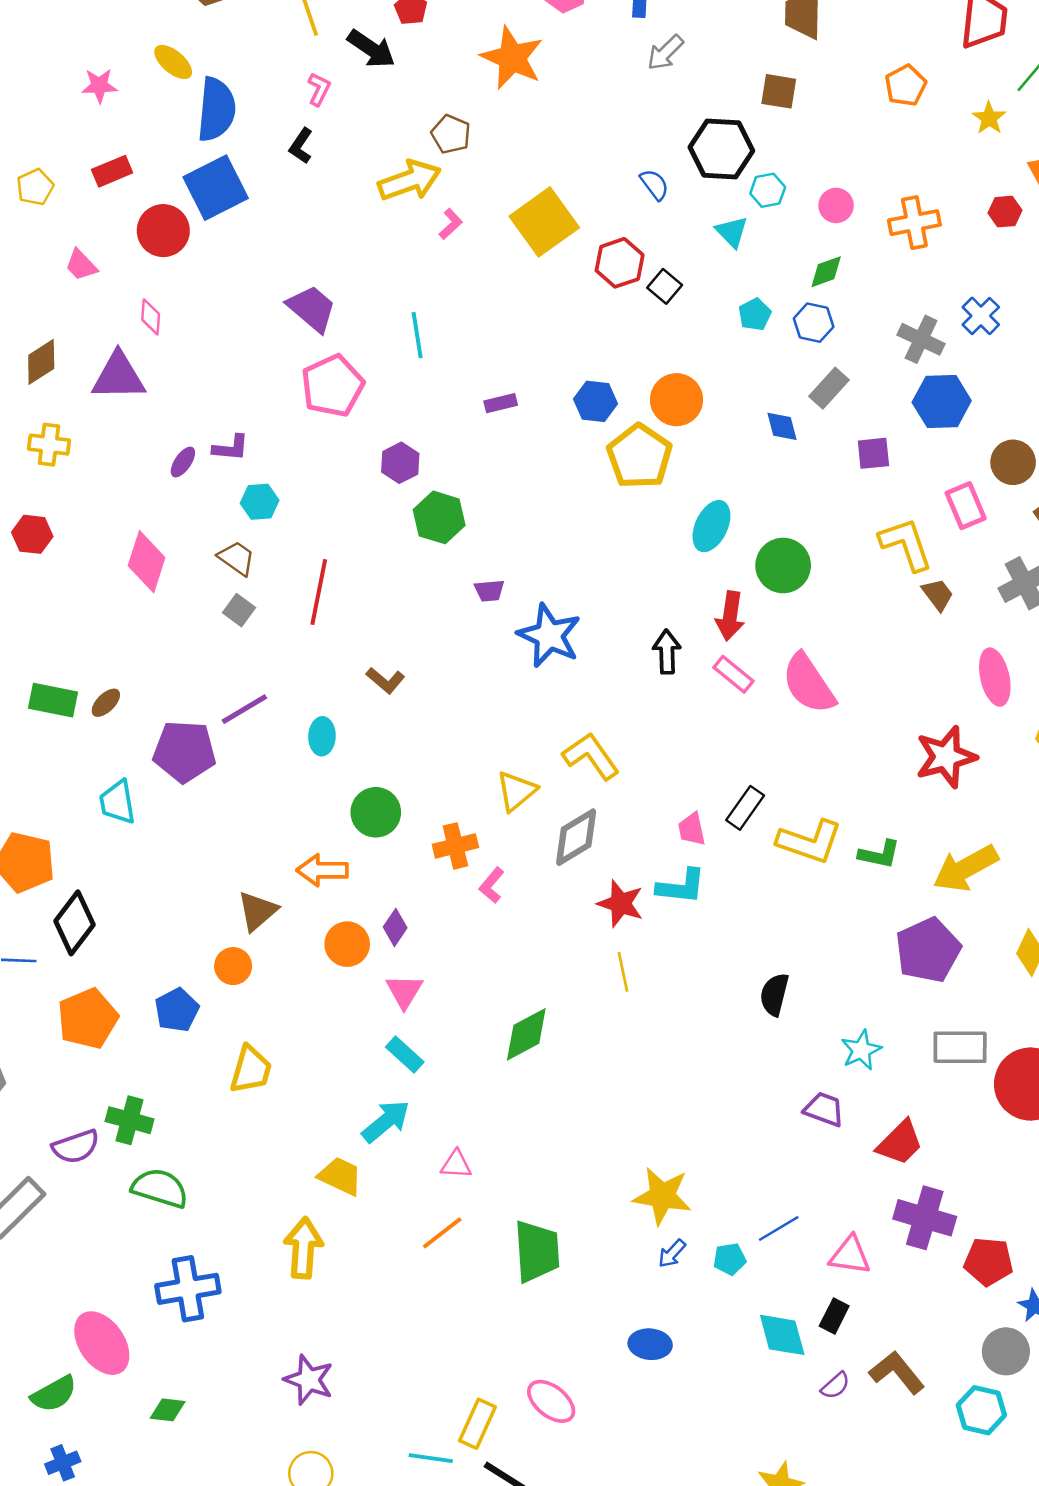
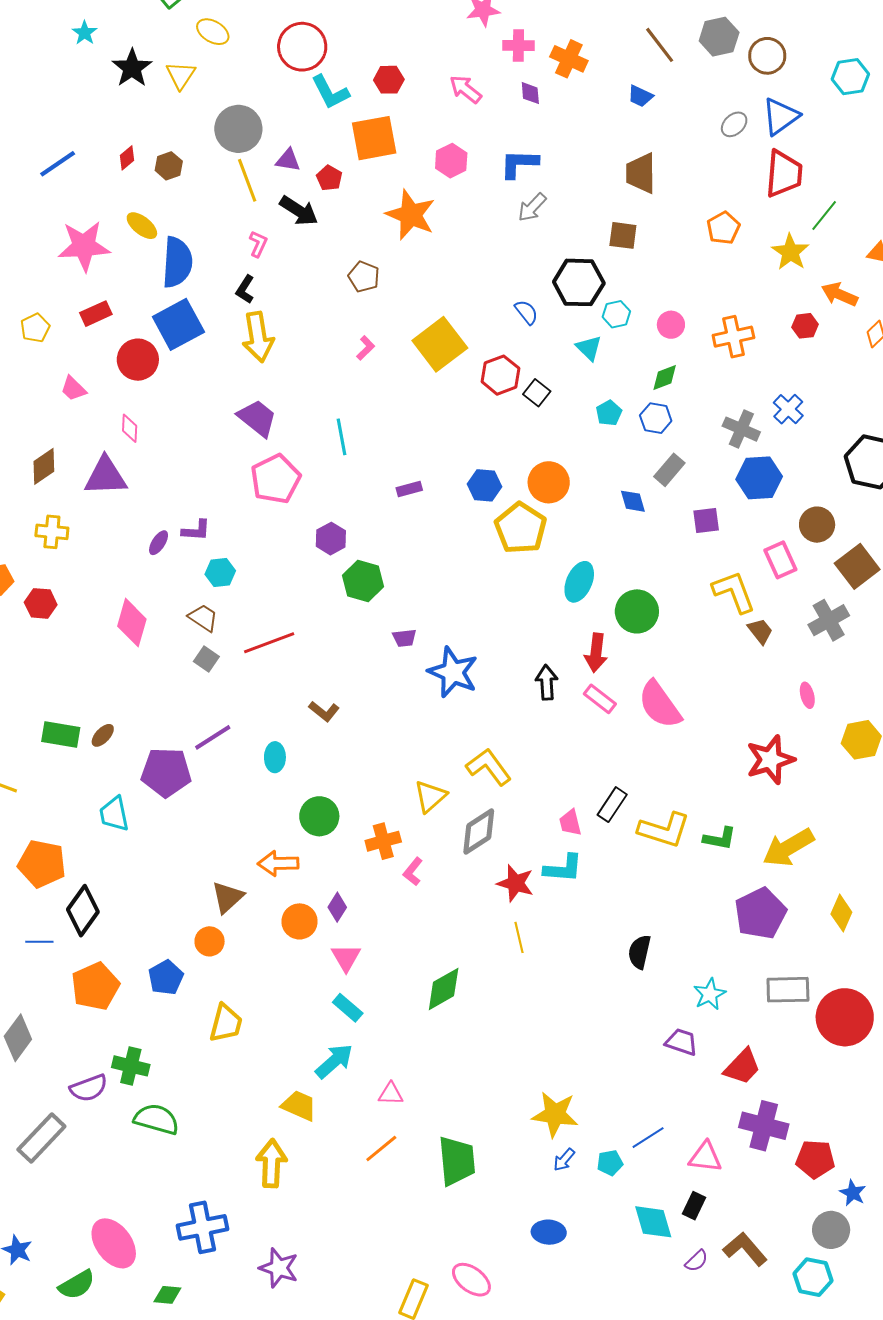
pink star: (99, 86) -> (84, 246), size x1.8
yellow star: (989, 118) -> (790, 252), size x1.4
yellow arrow: (410, 180) -> (258, 337), moved, turned 102
red line: (319, 592) -> (269, 643), turned 60
pink ellipse: (995, 677) -> (807, 695), size x0.6
blue cross: (188, 1289) -> (203, 1227), moved

